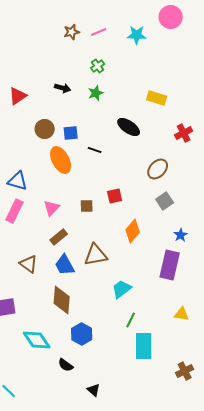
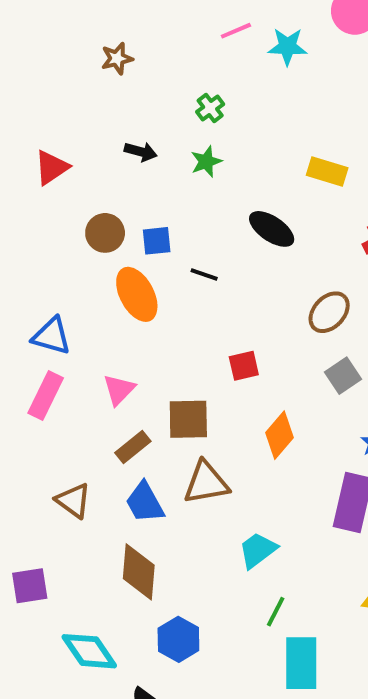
brown star: (72, 32) -> (117, 58), moved
pink line: (99, 32) -> (236, 31), moved
brown square: (87, 206) -> (188, 419), moved, size x1.6

